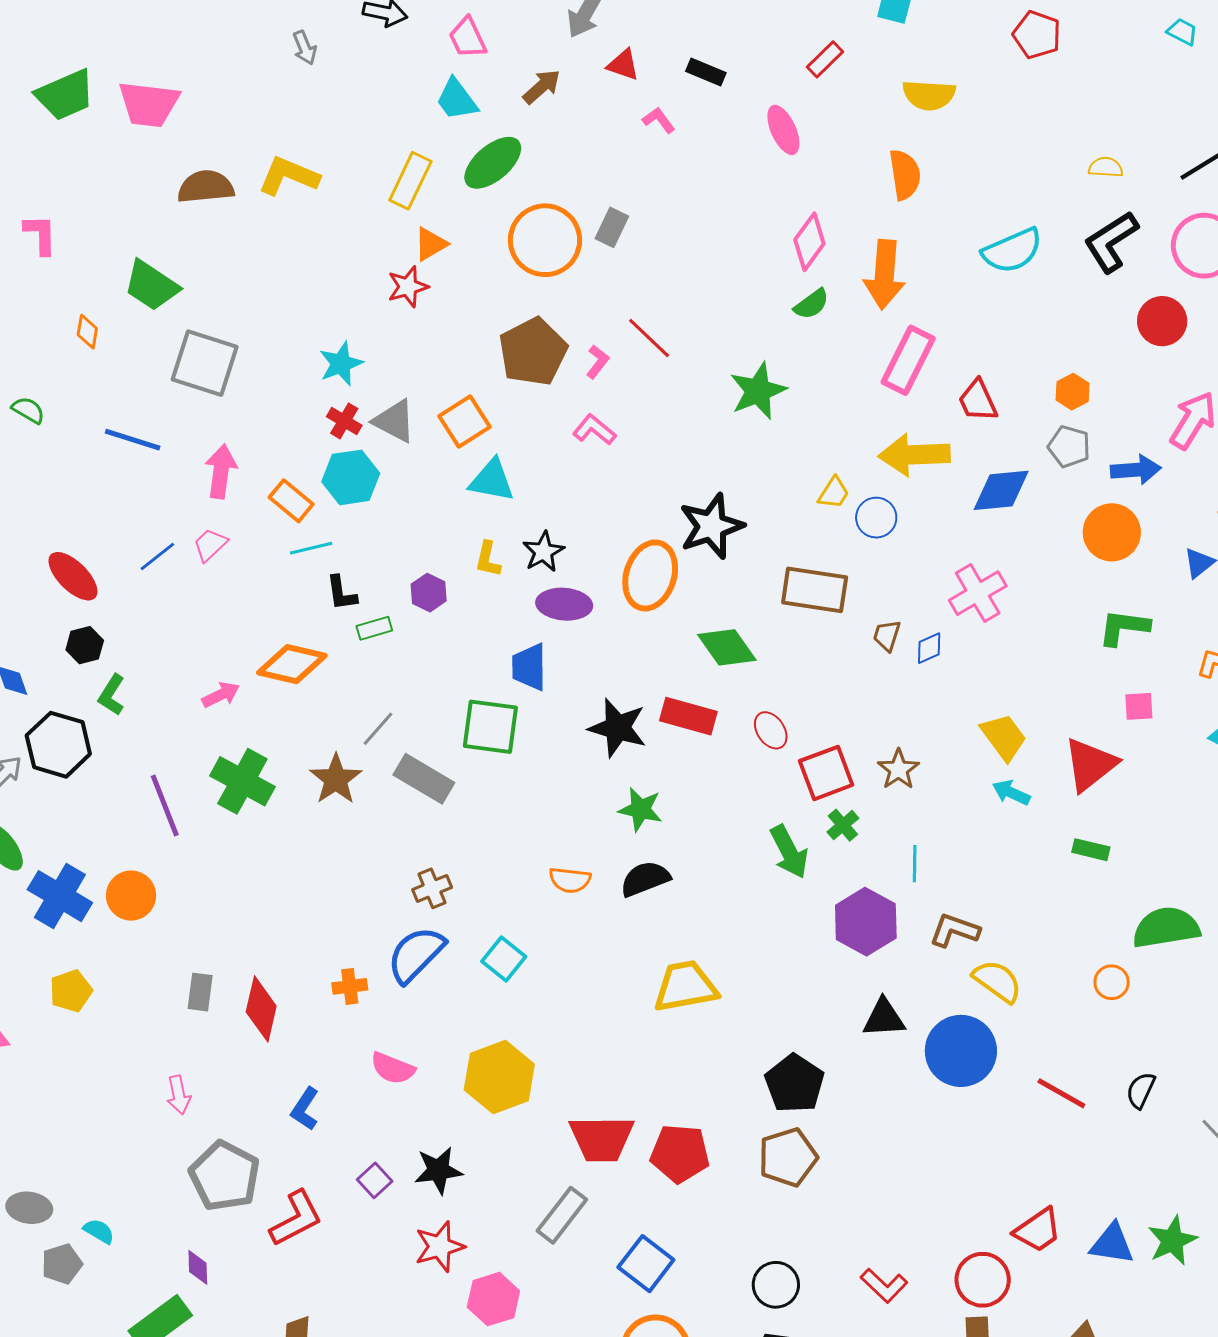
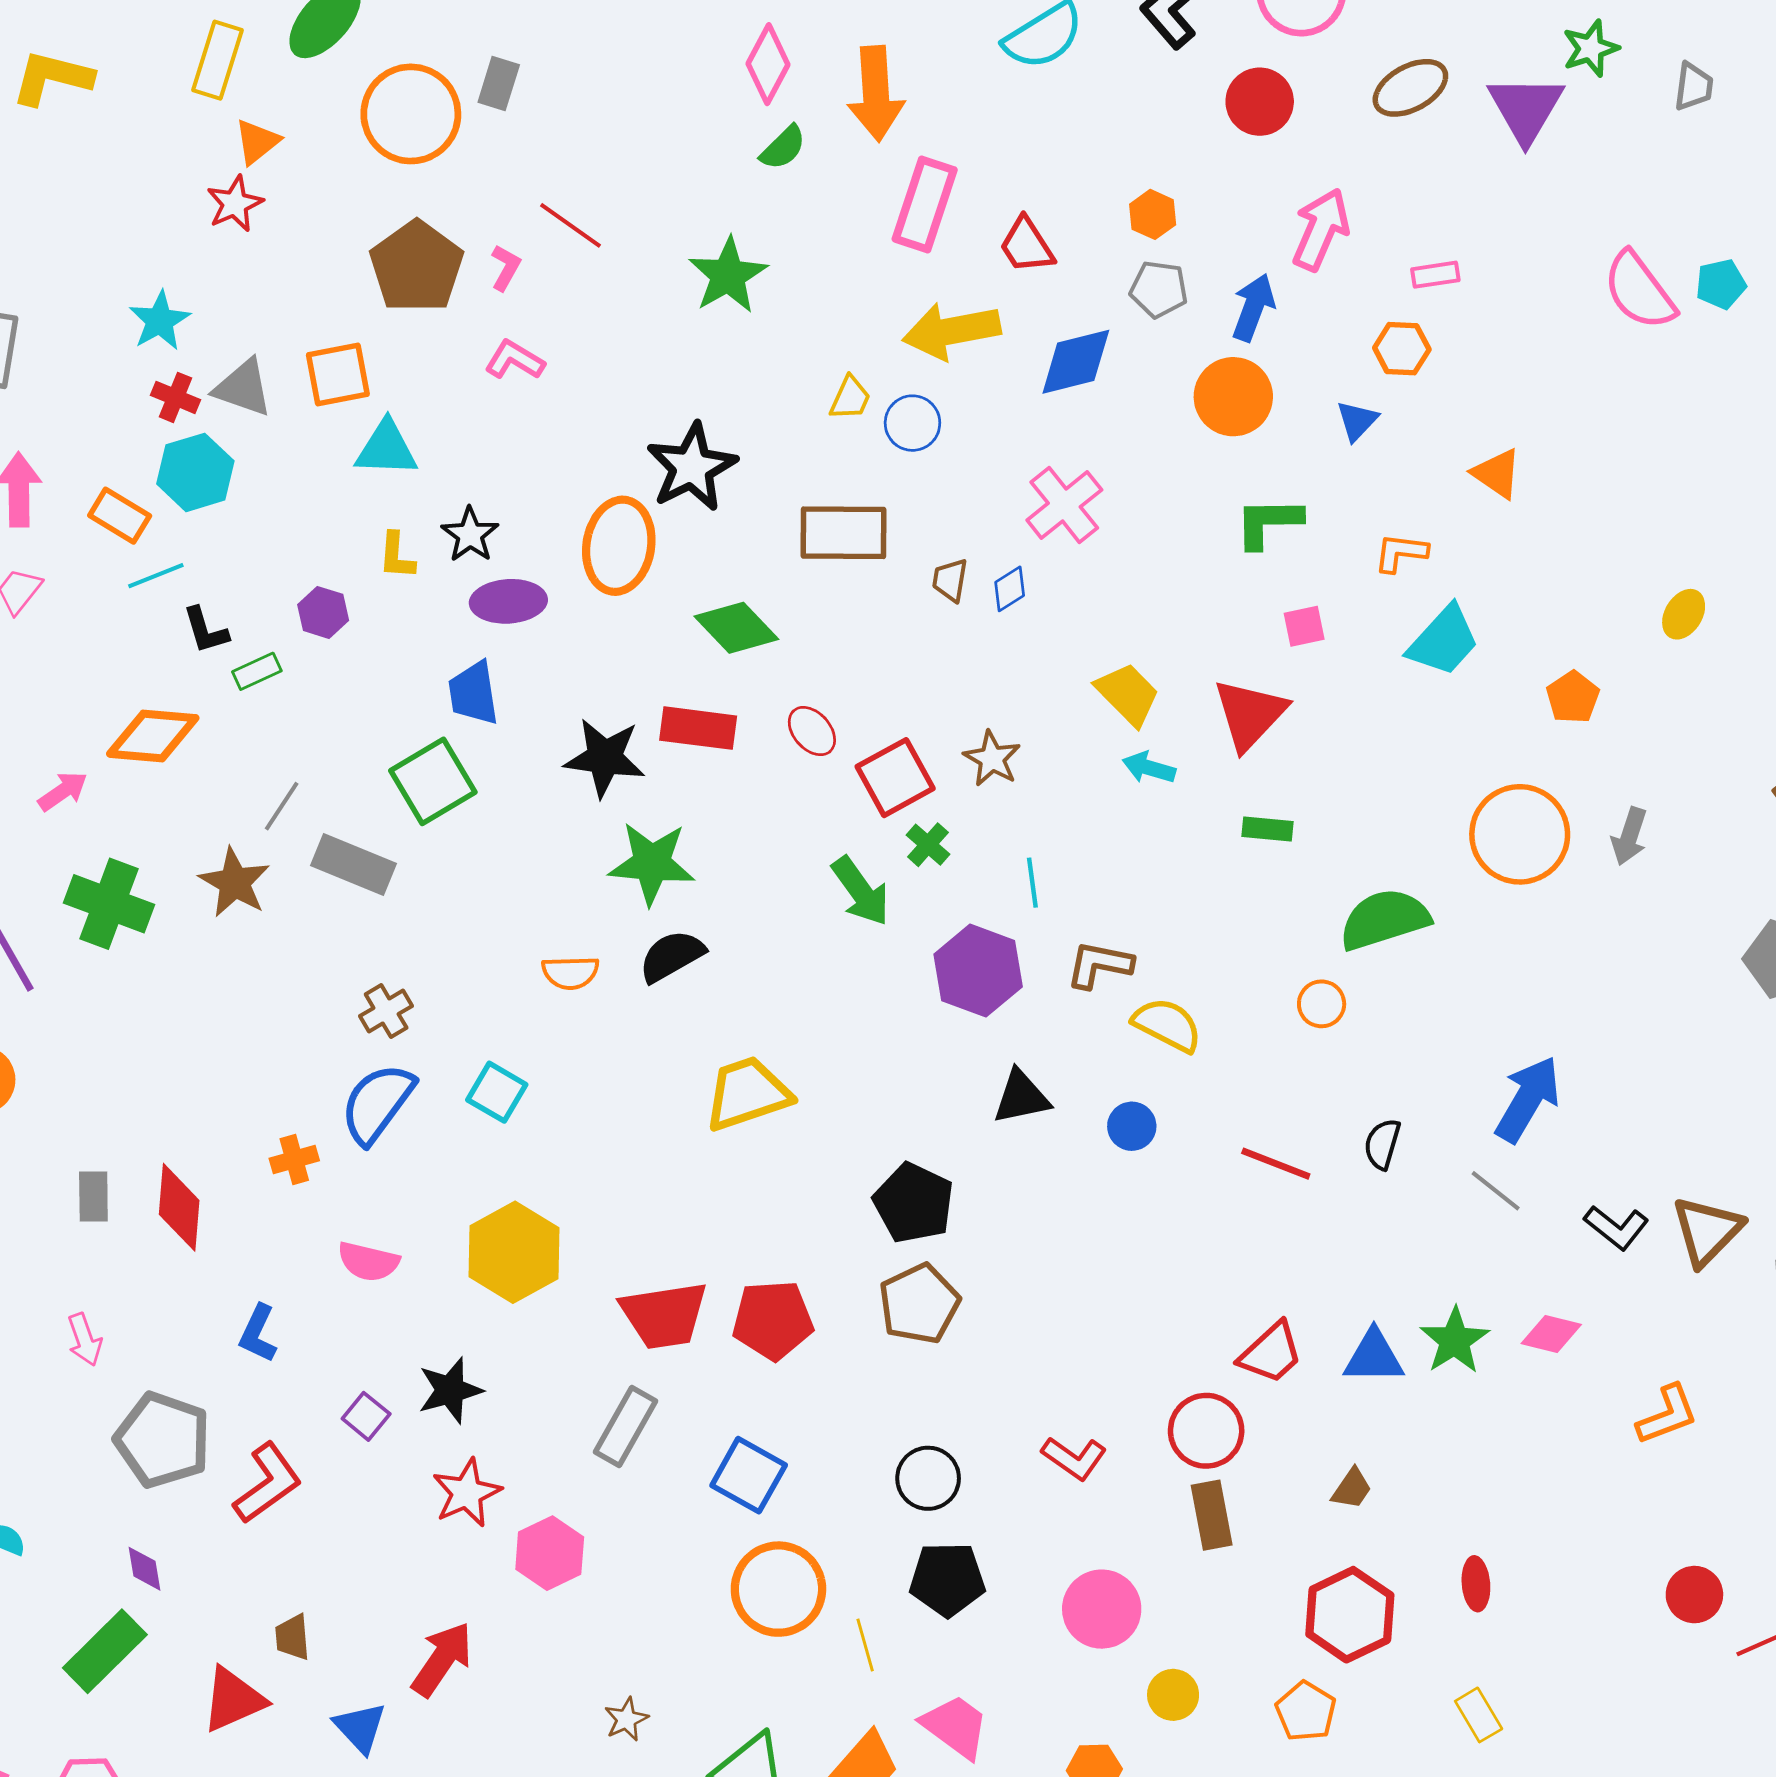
orange square: (464, 422) -> (338, 375), turned 30
blue arrow: (1136, 470) -> (1253, 307), turned -57
green square: (490, 727) -> (433, 781), turned -30
green star: (640, 809) -> (652, 863), size x1.4
blue circle: (961, 1051) -> (1132, 1126), size x0.5

